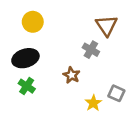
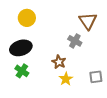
gray square: (116, 93) -> (96, 77), turned -32
yellow star: (93, 103) -> (66, 79), moved

